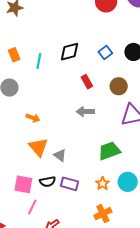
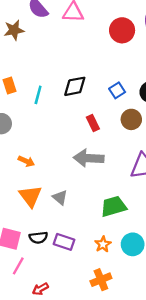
brown circle: (119, 86) -> (131, 119), moved
gray arrow: (85, 112) -> (89, 158), size x1.4
gray triangle: (60, 155) -> (60, 197), moved

